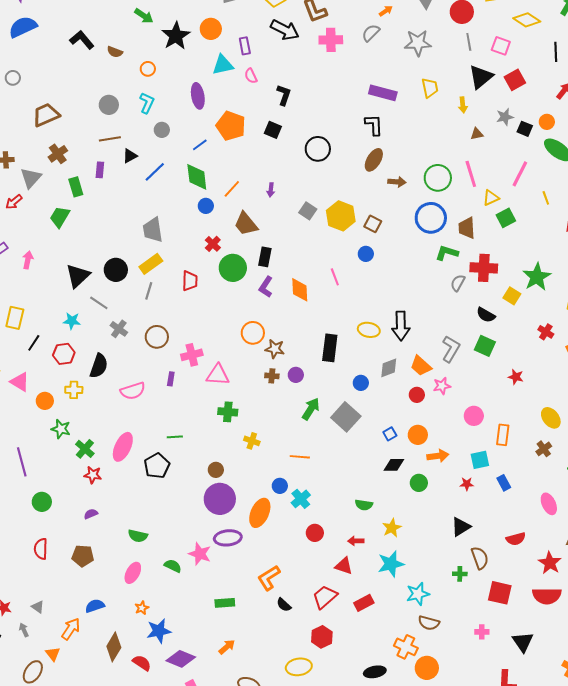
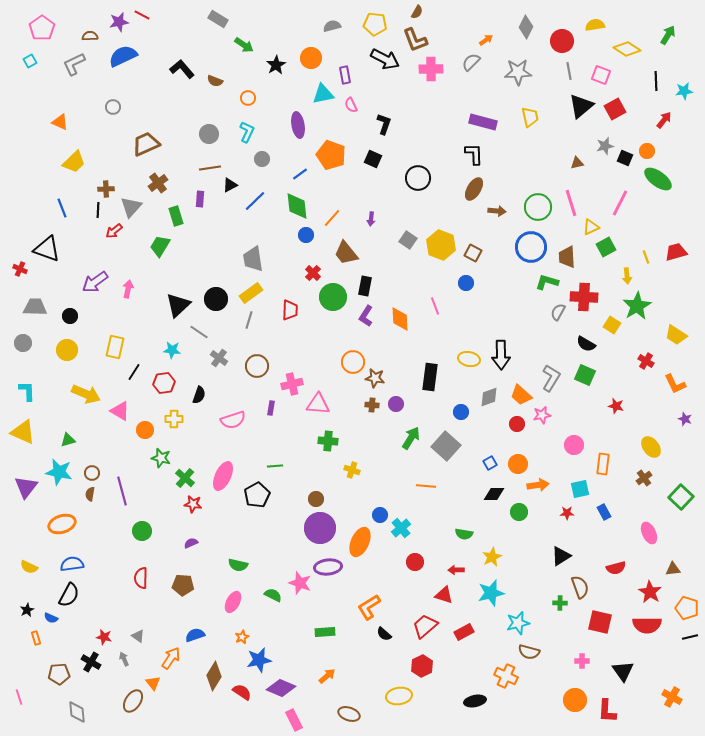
black star: (176, 36) -> (276, 65), size x0.7
yellow arrow: (463, 105) -> (627, 276), moved
yellow line: (546, 198) -> (646, 257), moved
black semicircle: (99, 366) -> (199, 395), size x0.7
orange line: (300, 457) -> (426, 486), moved
orange circle: (427, 668) -> (575, 700), moved

